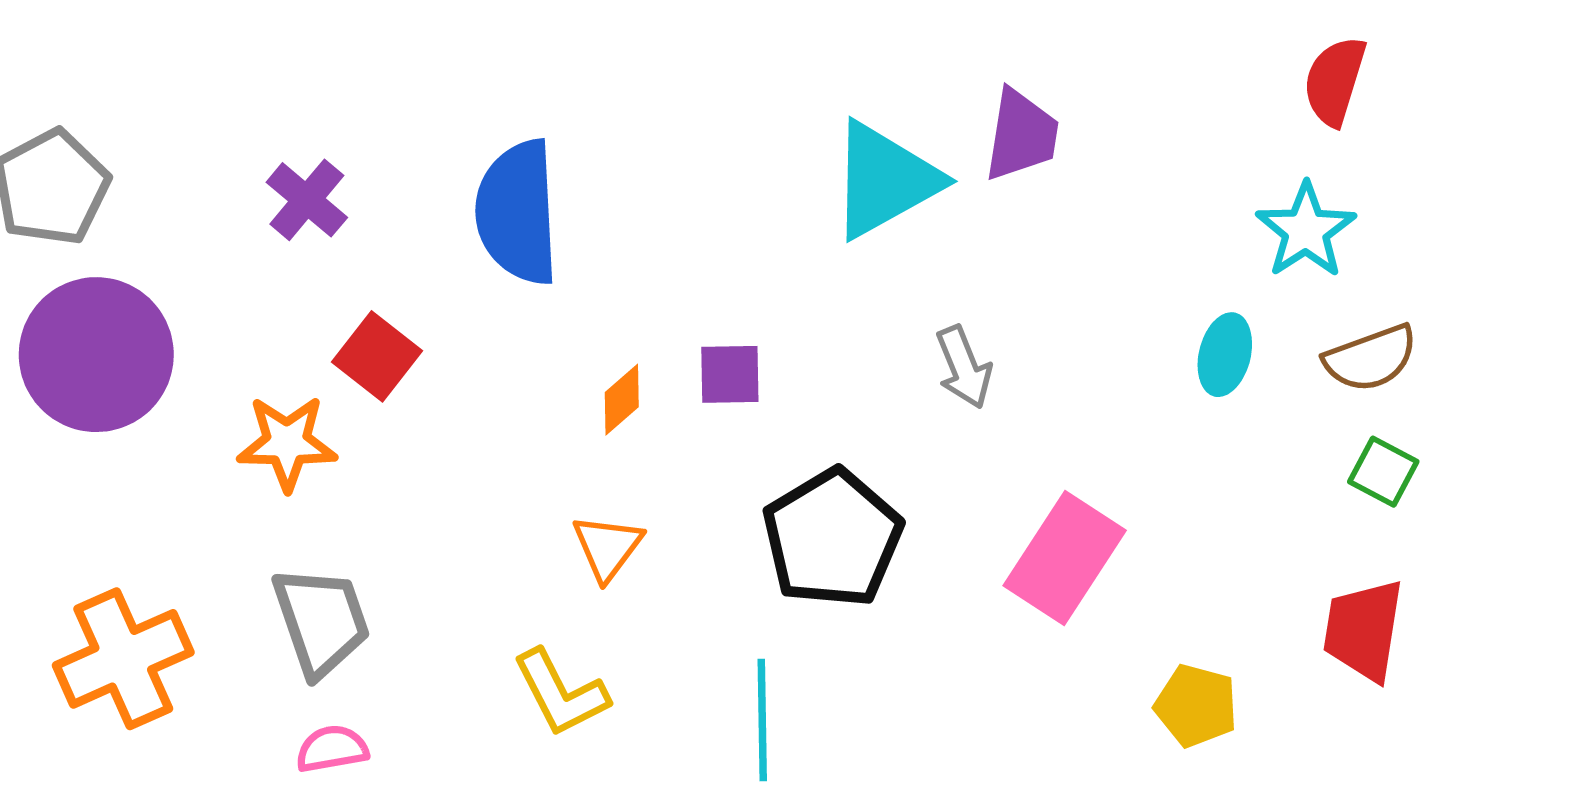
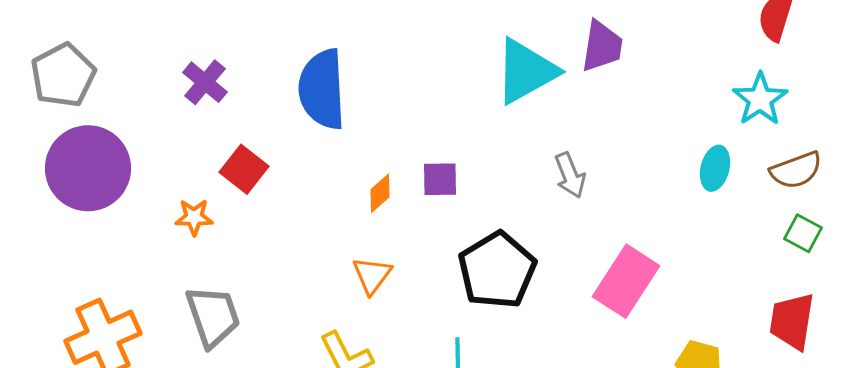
orange star: (287, 443) -> (194, 217), size x0.7

